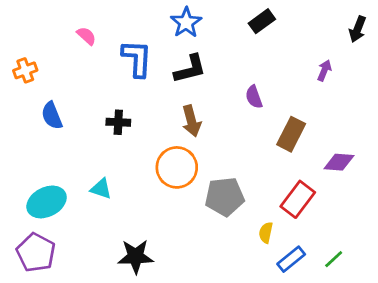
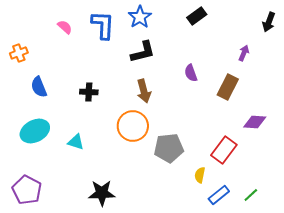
blue L-shape: (137, 58) -> (103, 25), moved
brown rectangle: (291, 134) -> (228, 87), moved
cyan ellipse: (47, 202) -> (35, 131), moved

